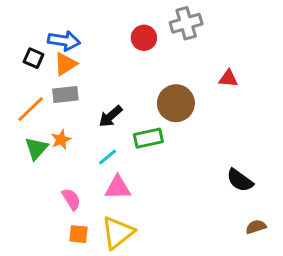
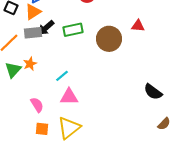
red triangle: (228, 78) -> (138, 26), moved
black arrow: (110, 116) -> (46, 28), moved
green rectangle: (148, 138) -> (73, 30), moved
brown semicircle: (256, 227) -> (164, 124), turned 152

